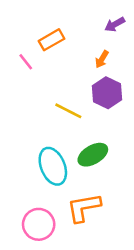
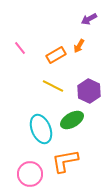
orange rectangle: (52, 40) -> (56, 55), moved
purple hexagon: (107, 93) -> (89, 91), moved

